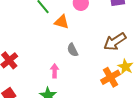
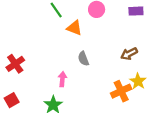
brown arrow: (115, 42) -> (129, 54), size x0.7

